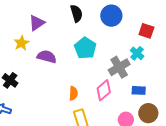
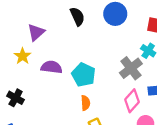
cyan pentagon: (85, 48) -> (84, 75), moved
pink diamond: (104, 90) -> (132, 101), moved

